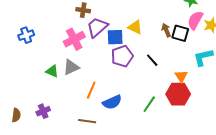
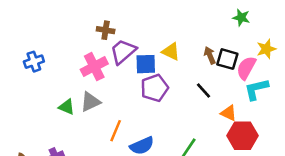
pink semicircle: (195, 20) -> (246, 68), moved
black line: (152, 60) -> (204, 90), moved
orange triangle: (181, 76) -> (229, 113), turned -32
red hexagon: (178, 94) -> (242, 136), moved

